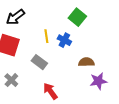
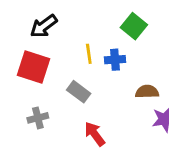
blue cross: (64, 40) -> (115, 60), turned -32
gray cross: (11, 80) -> (38, 118), turned 32

